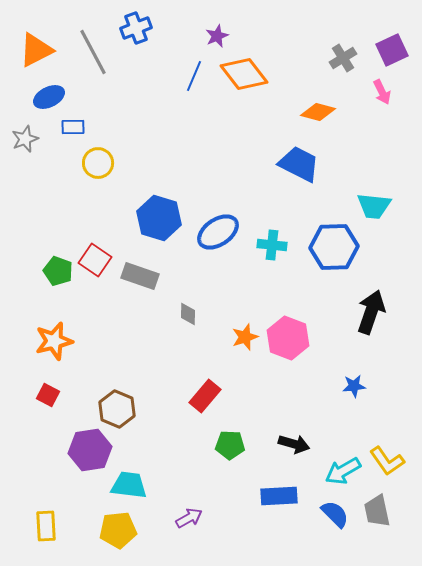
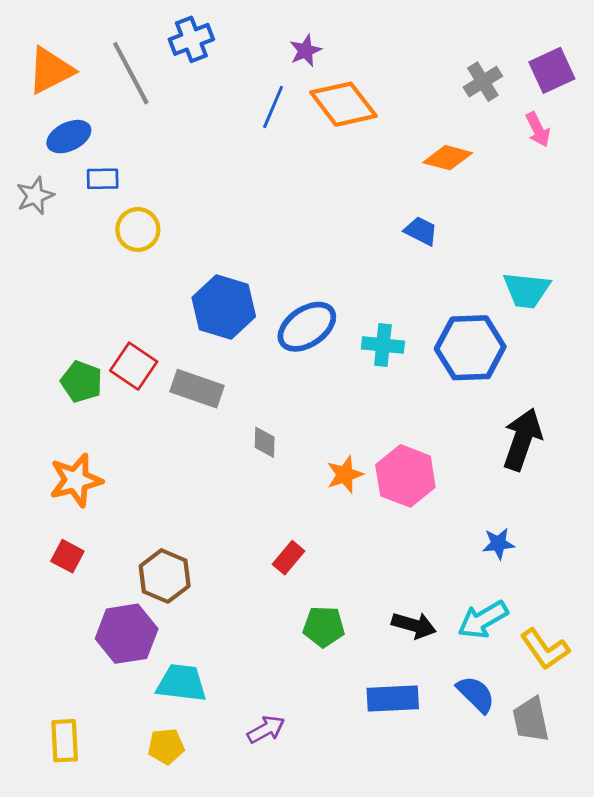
blue trapezoid: (299, 164) -> (421, 231), size x0.6
red rectangle: (205, 396) -> (289, 558), size x0.7
cyan arrow: (343, 471) -> (483, 620), moved
blue semicircle: (335, 514) -> (476, 694), moved
yellow pentagon: (118, 530) -> (166, 746), size x0.7

